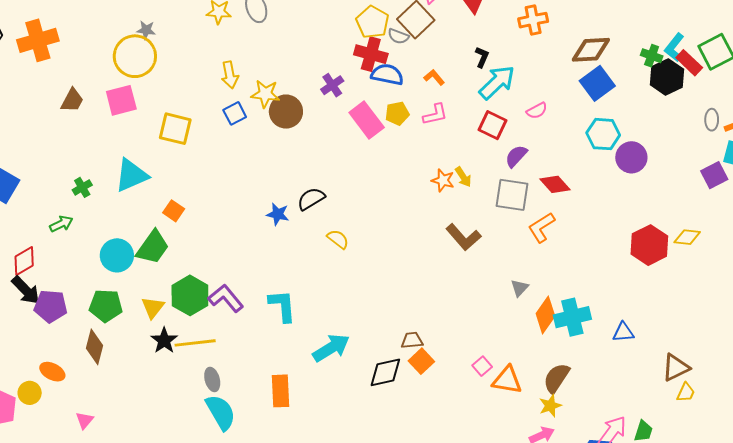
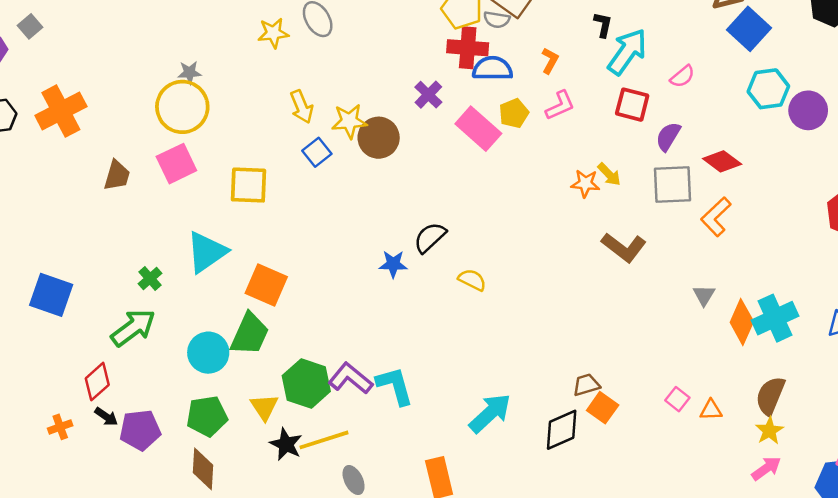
orange L-shape: (434, 77) -> (550, 61), turned 80
orange square: (174, 211) -> (266, 285), size x1.6
green arrow: (61, 224) -> (133, 328), size x1.6
black arrow: (26, 290) -> (106, 417), size x0.6
cyan L-shape: (282, 306) -> (395, 386), moved
orange triangle: (507, 380) -> (711, 410), size x0.6

